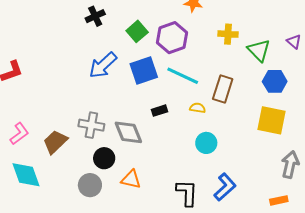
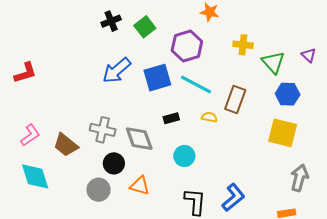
green square: (137, 31) -> (145, 27), moved
brown trapezoid: (55, 142) -> (66, 145), turned -100
cyan circle: (206, 143) -> (184, 156), moved

